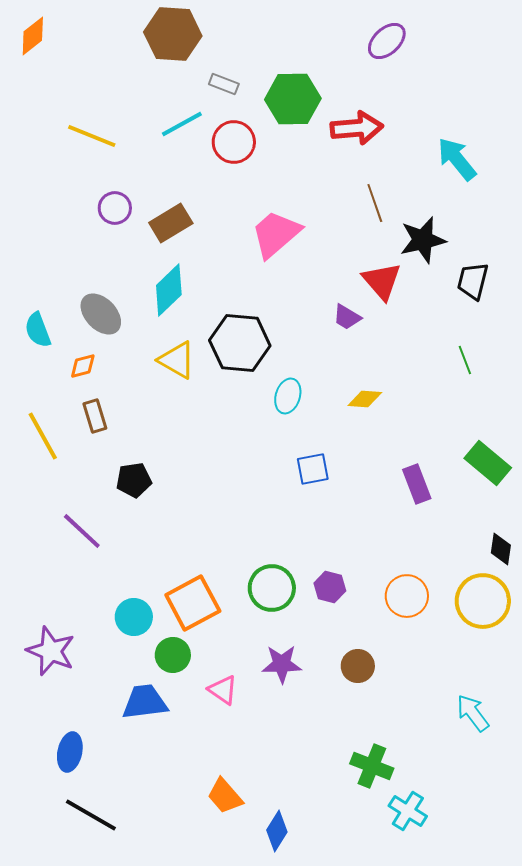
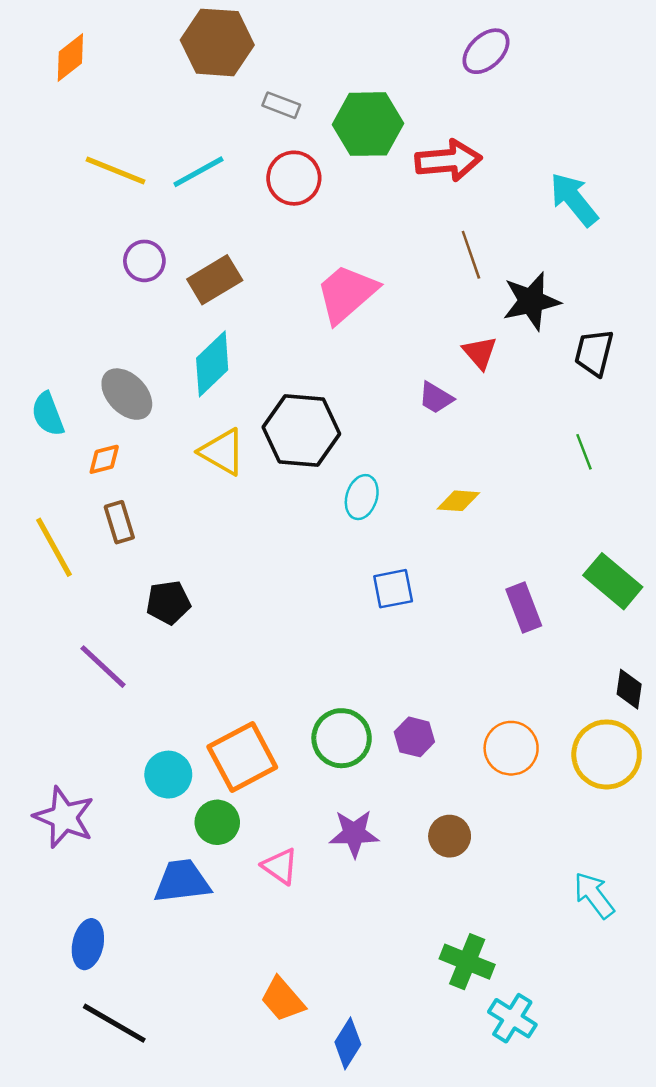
orange diamond: (33, 36) -> (70, 58), moved
cyan line: (182, 124) -> (198, 172), moved
red triangle: (382, 281) -> (480, 353), size x0.7

